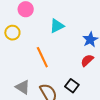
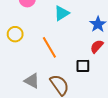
yellow circle: (12, 33) -> (15, 34), moved
black square: (72, 86) -> (83, 66), moved, turned -32

